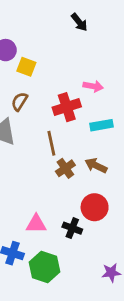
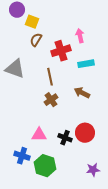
pink arrow: (93, 86) -> (80, 36), turned -112
brown semicircle: (19, 102) -> (36, 40), moved
brown cross: (65, 168) -> (51, 100), moved
red circle: (95, 207) -> (85, 133), moved

